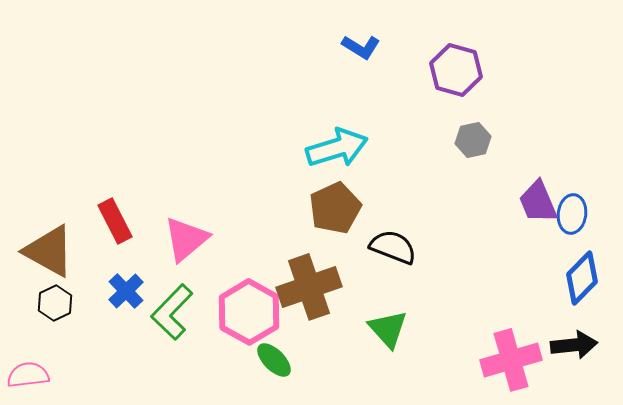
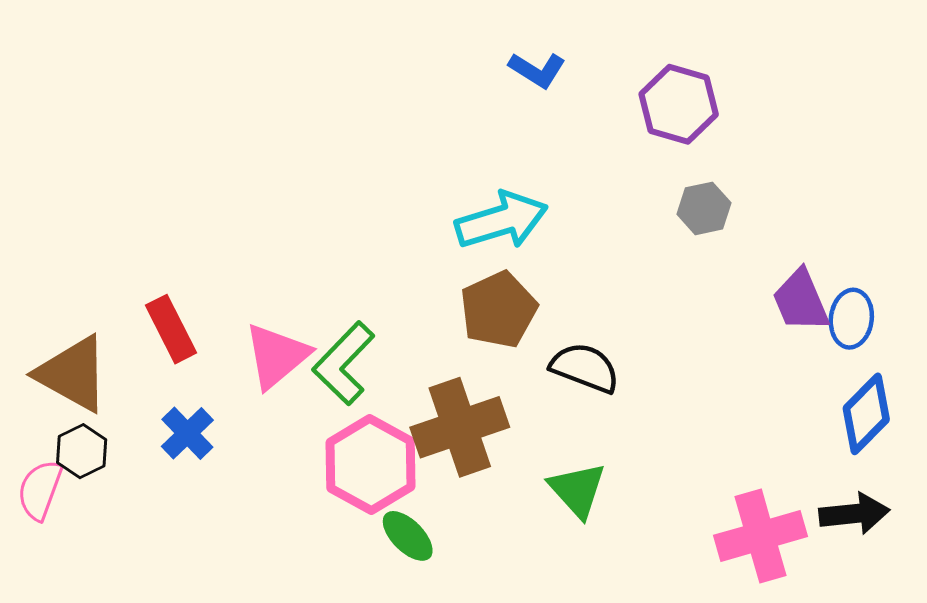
green L-shape: (172, 312) -> (344, 363), moved
pink semicircle: (28, 375) -> (40, 490), moved, turned -63

